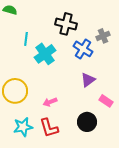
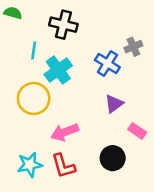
black cross: (66, 24) -> (63, 25), moved
yellow circle: (15, 91) -> (34, 99), moved
pink arrow: (50, 102) -> (65, 132), size x1.5

